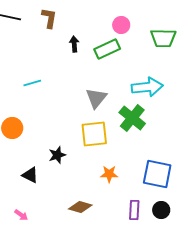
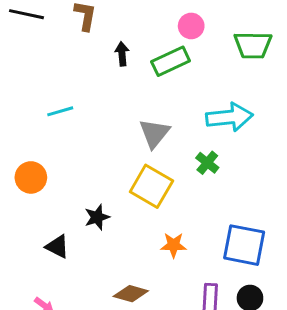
green cross: (132, 118) -> (207, 163), size x0.6
yellow square: (94, 134) -> (151, 186), turned 36

